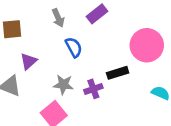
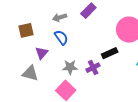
gray arrow: (58, 18) -> (60, 17), turned 104
blue semicircle: (74, 47) -> (61, 37), moved

